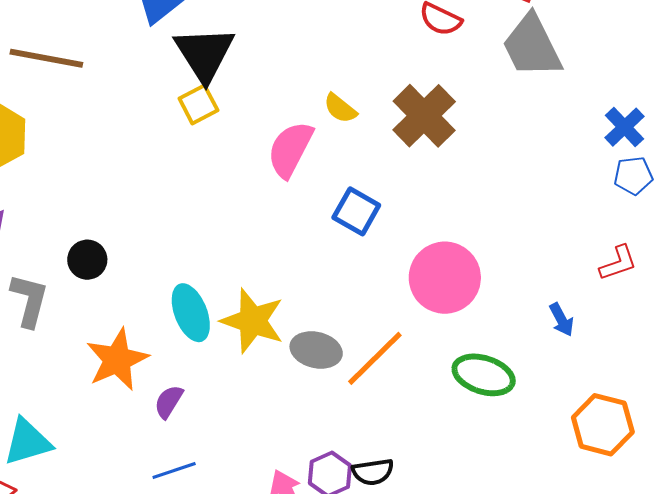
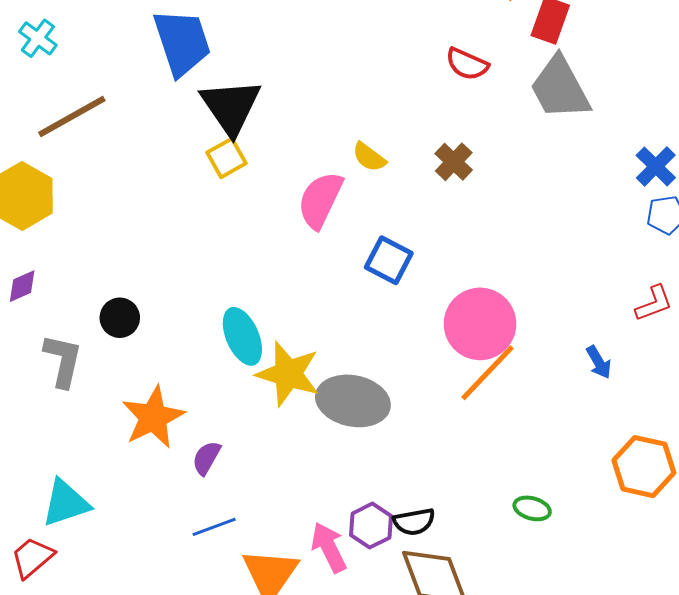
brown line: (46, 58) -> (72, 116), turned -38
brown cross: (424, 116) -> (454, 162), size x0.6
cyan ellipse: (191, 313) -> (242, 336), moved
gray ellipse: (316, 350) -> (353, 401), size x1.4
orange line: (375, 358) -> (487, 373), moved
green ellipse: (484, 375) -> (532, 508), moved, size x0.6

